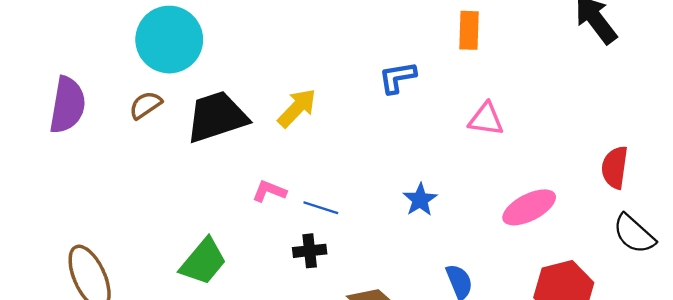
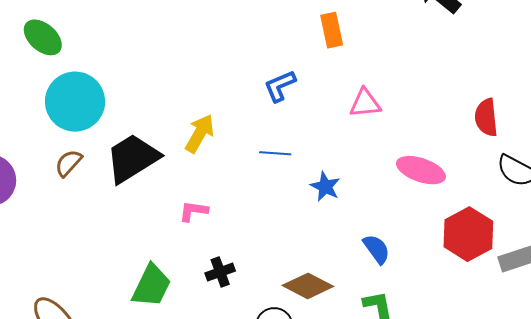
pink ellipse: (529, 207) -> (421, 170), turned 60
blue line: (321, 208) -> (275, 153), moved
black cross: (310, 251) -> (220, 272), moved

